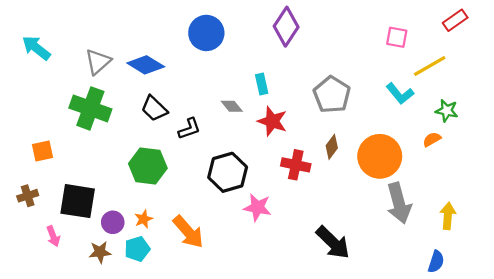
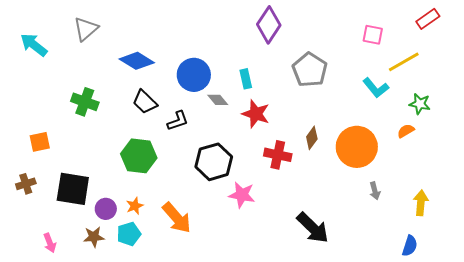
blue circle: (206, 33) -> (194, 75), moved
gray triangle: (98, 62) -> (86, 29), moved
gray pentagon: (332, 95) -> (310, 70), moved
green cross: (90, 108) -> (85, 102), size x0.7
gray arrow: (399, 203) -> (375, 191), size x0.5
pink arrow: (53, 236) -> (50, 243), moved

